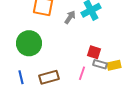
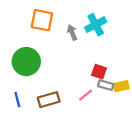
gray arrow: (70, 17) -> (72, 32), turned -56
pink line: (82, 73) -> (86, 95), turned 32

